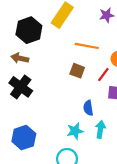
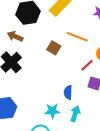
brown square: (77, 71) -> (54, 48), moved

